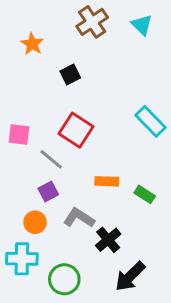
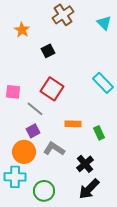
cyan triangle: (142, 25) -> (104, 23), moved
green rectangle: (145, 194) -> (99, 133), turned 32
orange circle: (35, 222) -> (24, 152), size x1.5
black cross: (108, 240) -> (85, 164), moved

